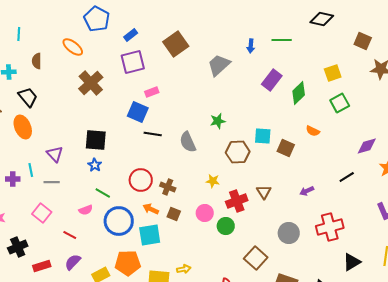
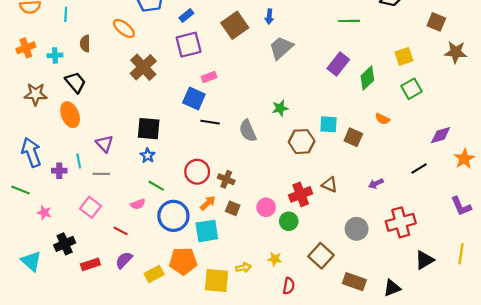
blue arrow: (251, 46) -> (269, 17), moved
yellow star: (213, 181) -> (275, 259), moved
brown triangle: (264, 192) -> (330, 185), turned -35
orange arrow: (151, 209) -> (208, 203), turned 112

